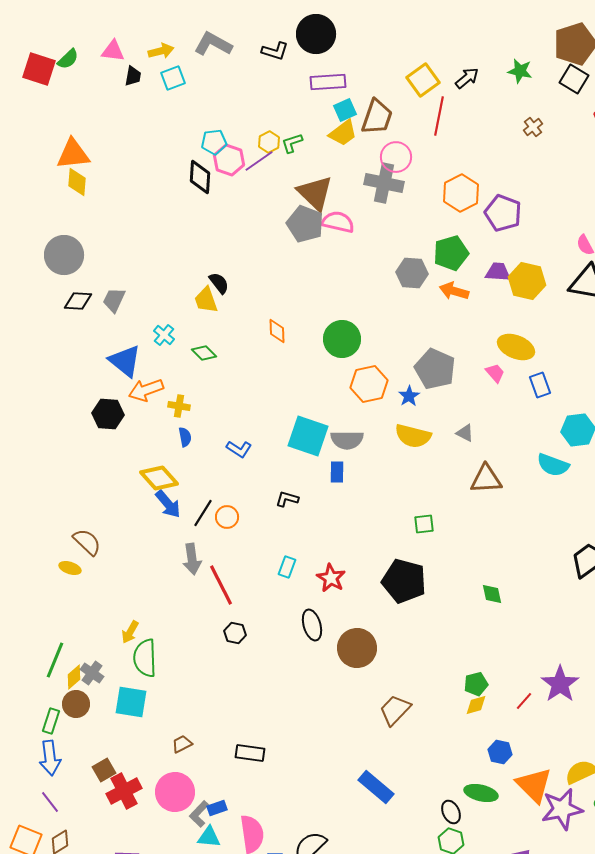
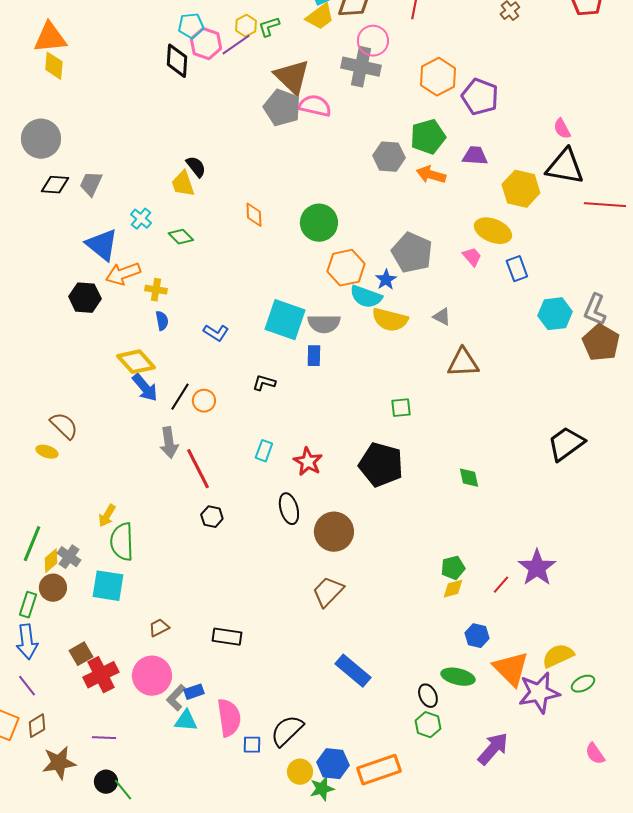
yellow hexagon: (527, 281) -> (521, 189), moved
cyan semicircle: (553, 465) -> (366, 297), moved
brown trapezoid: (395, 710) -> (328, 592), moved

